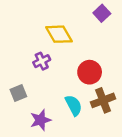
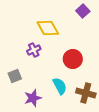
brown cross: (103, 100) -> (86, 93), moved, turned 36

